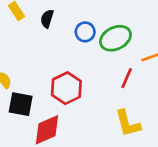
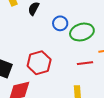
red line: (127, 78) -> (85, 63), turned 49

